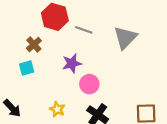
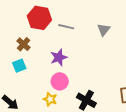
gray triangle: (125, 38) -> (104, 30), size x0.6
pink circle: (89, 84) -> (60, 81), moved

